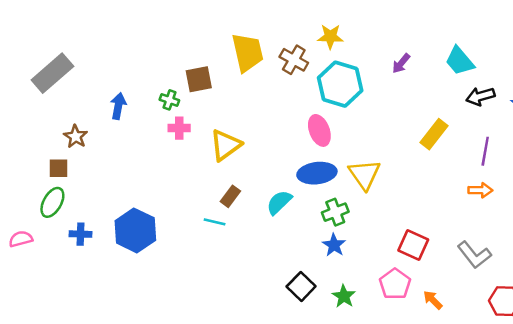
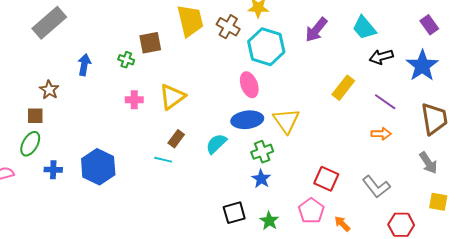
purple arrow: (401, 63) -> (316, 30), size x1.5
gray rectangle: (52, 73) -> (49, 23), moved
pink cross: (179, 128) -> (134, 100), moved
purple line: (485, 151) -> (385, 102), turned -65
black square: (301, 286) -> (234, 213), turned 30

